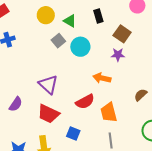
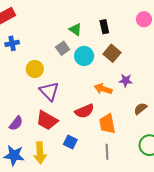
yellow circle: (46, 15) -> (35, 69), moved
brown square: (122, 34) -> (112, 53), moved
purple star: (118, 55) -> (126, 80), moved
purple semicircle: (16, 104) -> (16, 123), moved

